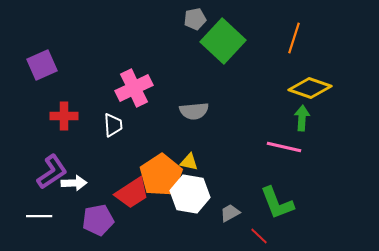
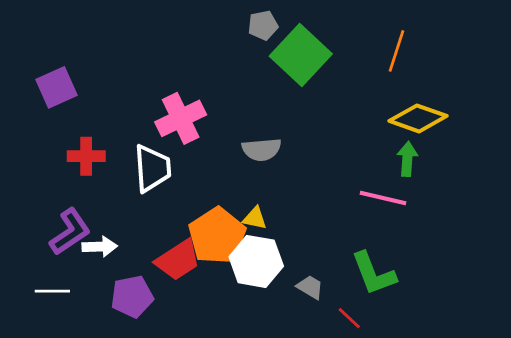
white trapezoid: (113, 125) -> (152, 168), size x1.5
gray trapezoid: (230, 213) -> (310, 287), turned 60

